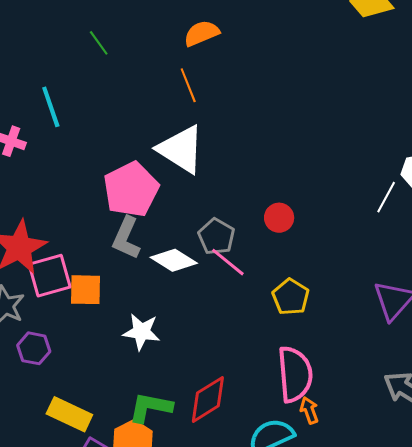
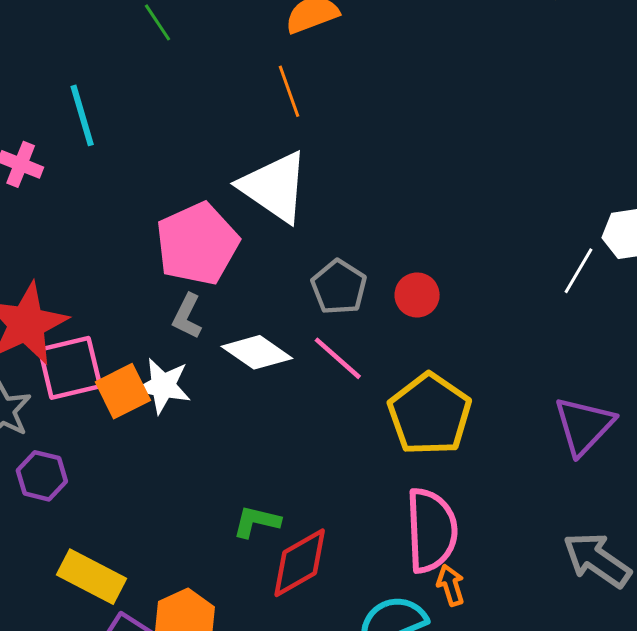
gray pentagon: (216, 237) -> (339, 287), moved
gray L-shape: (126, 238) -> (187, 316), size x0.7
orange square: (85, 290) -> (123, 391), turned -30
yellow pentagon: (291, 297) -> (430, 414), size x1.5
white star: (141, 332) -> (163, 386), moved
green L-shape: (150, 407) -> (256, 522), moved, size x0.7

